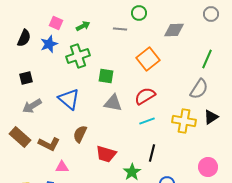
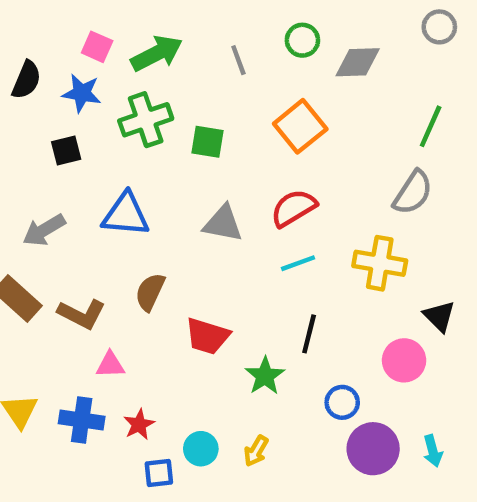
green circle: (139, 13) -> (302, 40), moved
green arrow: (83, 26) -> (157, 53), size x1.6
gray line: (120, 29) -> (238, 60), turned 64
blue star: (49, 44) -> (82, 93), turned 30
green square: (106, 76) -> (207, 142), moved
black square: (26, 78) -> (66, 151), moved
blue triangle: (69, 99) -> (126, 215), turned -35
black triangle: (211, 117) -> (439, 316), moved, turned -42
pink circle: (208, 167) -> (404, 360), moved

